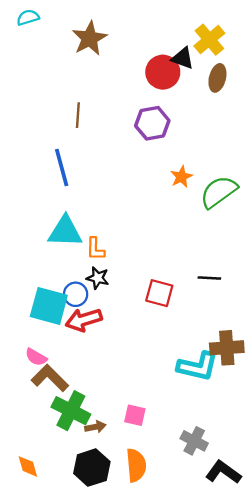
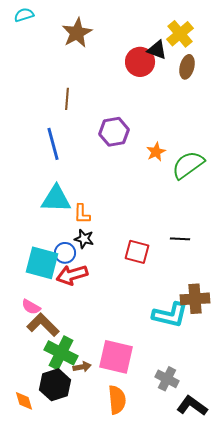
purple hexagon: (152, 123) -> (114, 132), moved
pink square: (135, 415) -> (116, 357), size x1.8
black hexagon: (92, 468) -> (55, 385), moved

